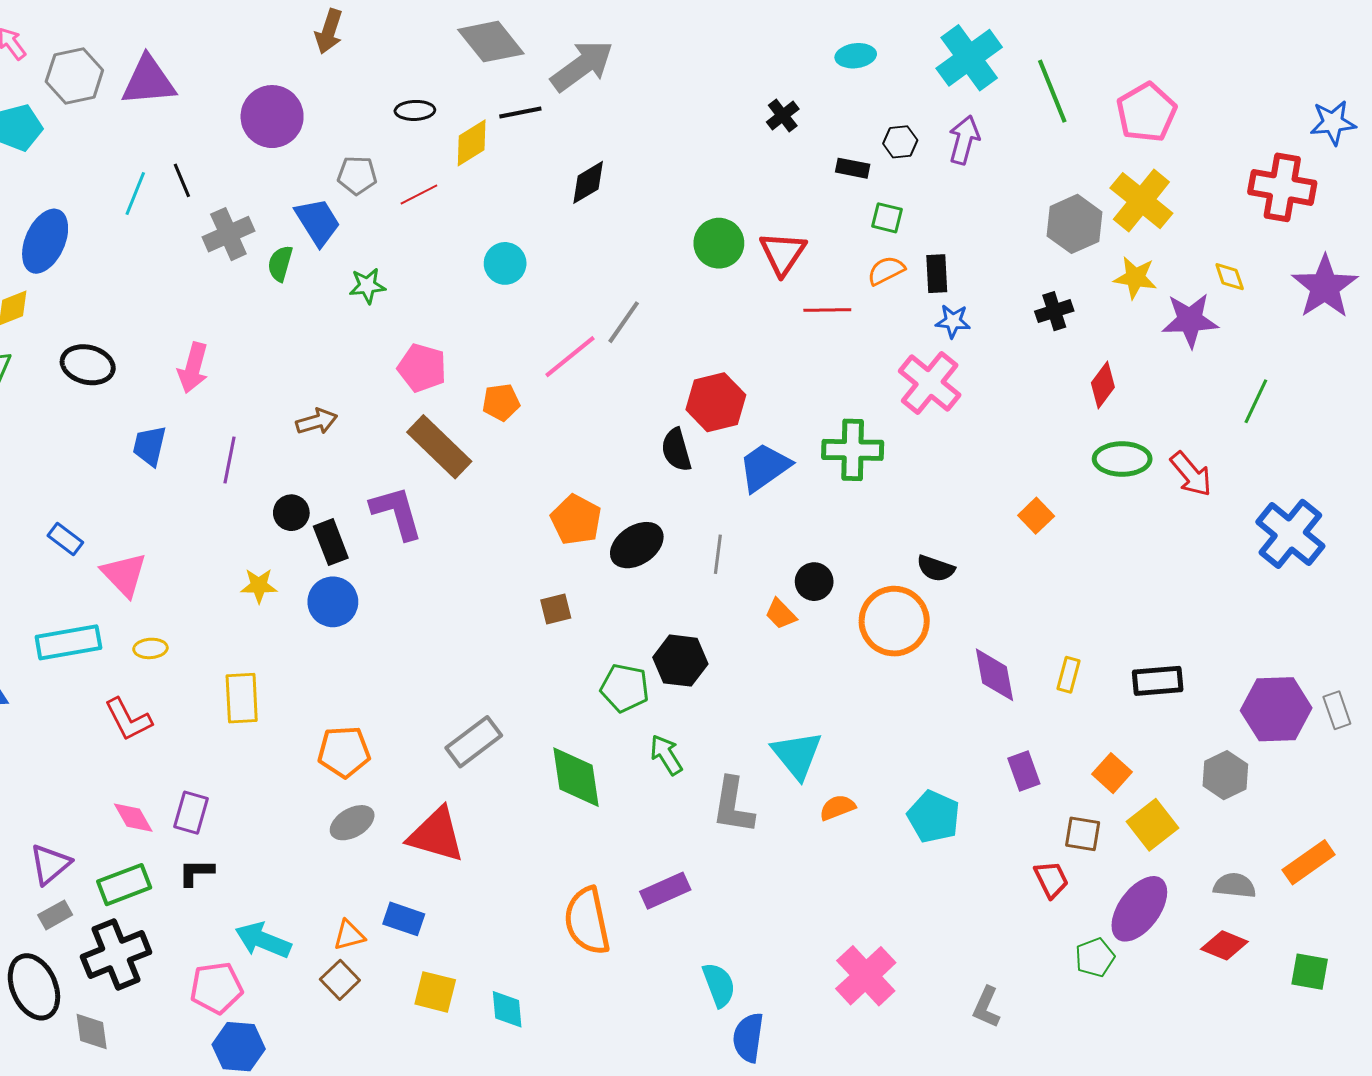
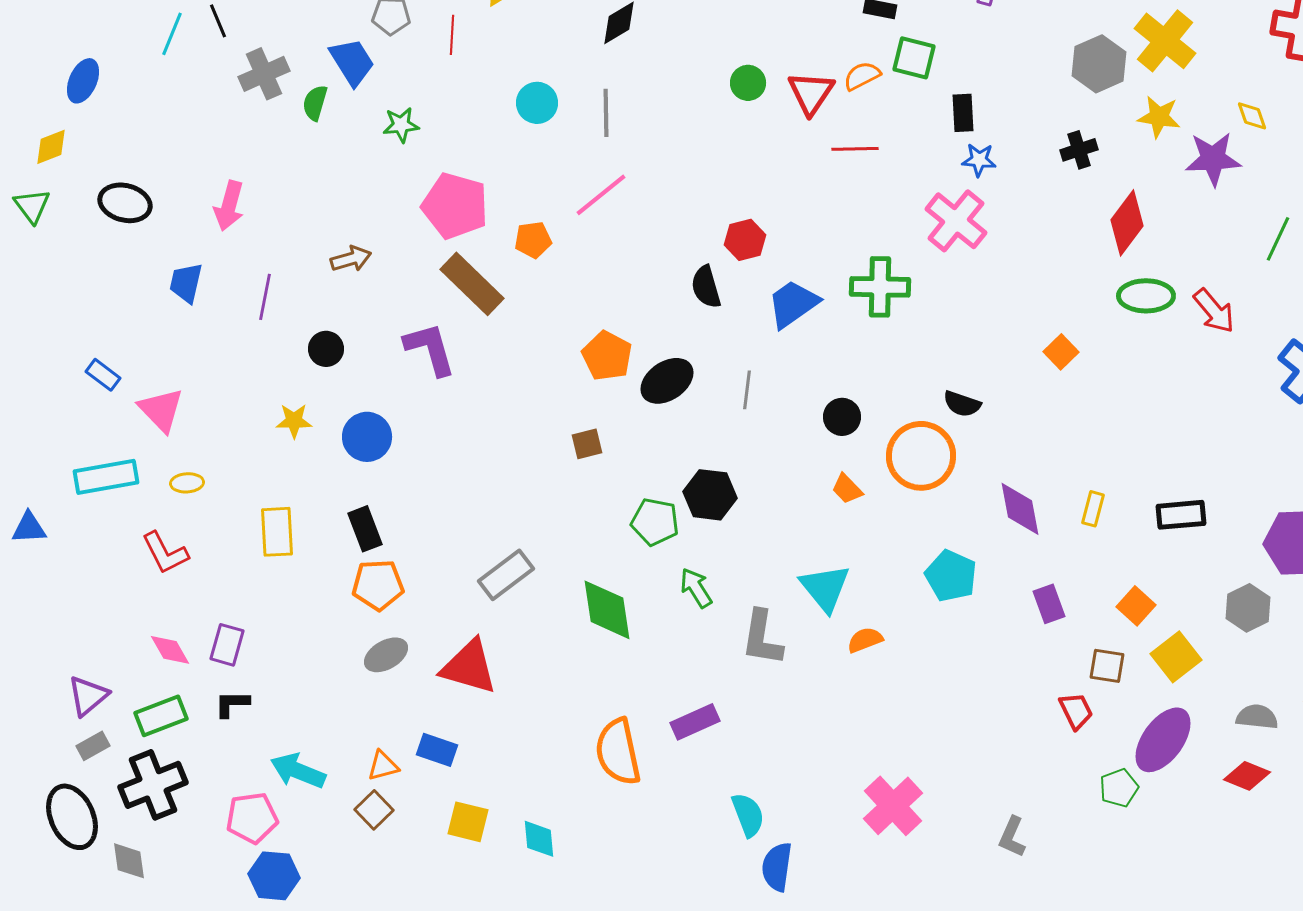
red line: (419, 195) -> (452, 35), turned -60
green square: (887, 218) -> (914, 58), size x1.4
blue ellipse: (45, 241) -> (83, 81), size x0.7
green circle: (719, 243) -> (748, 83), size x0.7
orange semicircle: (886, 271) -> (862, 76), moved
gray line: (624, 322) -> (606, 113), moved, turned -36
pink pentagon: (422, 368) -> (455, 206), size x1.4
red diamond: (1103, 385) -> (1127, 223), size x1.4
red hexagon: (716, 402) -> (745, 240), size x0.7
black rectangle: (331, 542) -> (365, 529), moved
orange trapezoid: (781, 614) -> (847, 489), moved
cyan pentagon: (934, 817) -> (951, 576), moved

